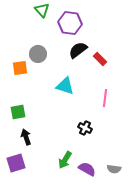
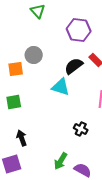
purple hexagon: (70, 23) -> (79, 30), moved
black semicircle: (78, 50) -> (74, 66), moved
green square: (18, 112) -> (14, 102), moved

